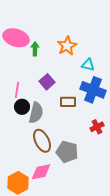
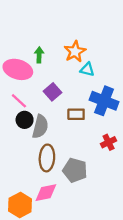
pink ellipse: (16, 38) -> (18, 69), moved
cyan triangle: (88, 65) -> (87, 69), moved
pink line: (17, 90) -> (19, 101), turned -56
brown ellipse: (42, 141) -> (47, 158), turned 30

